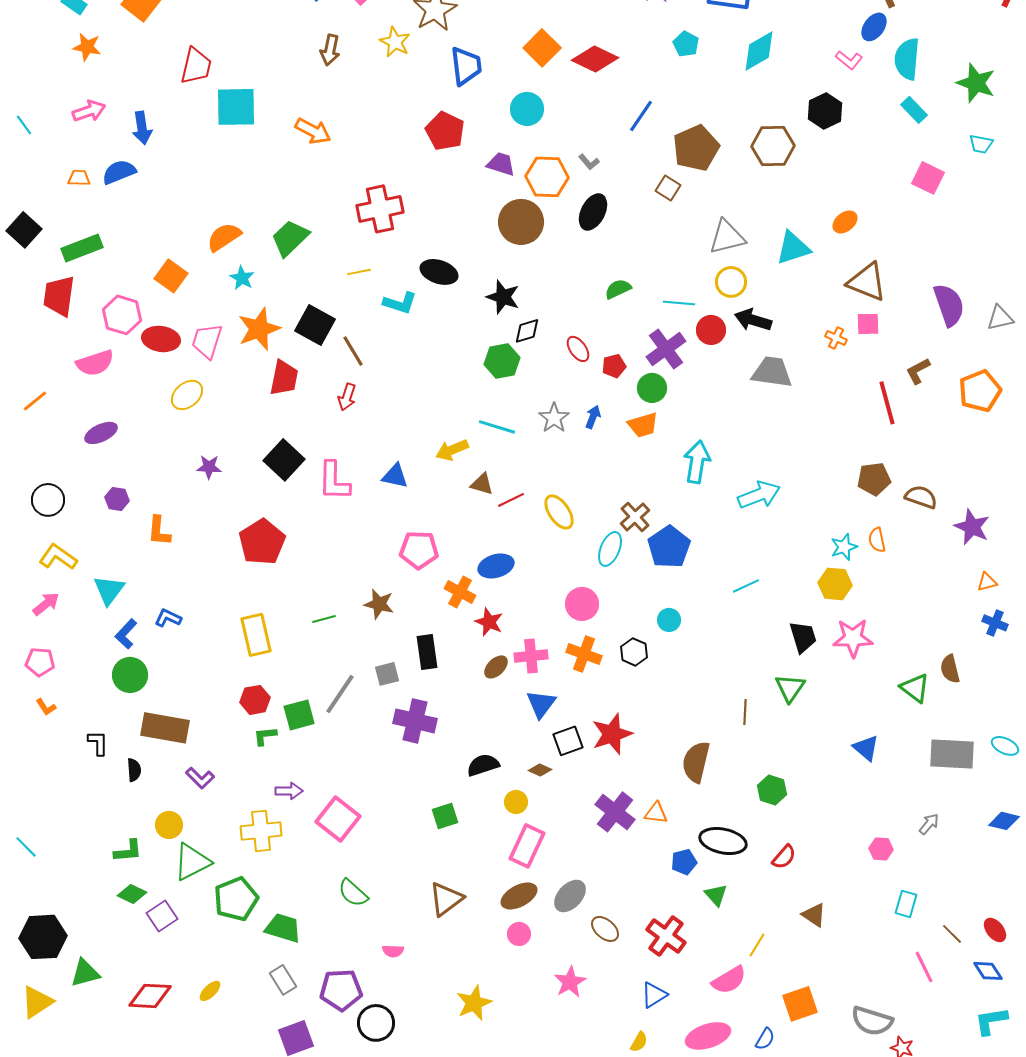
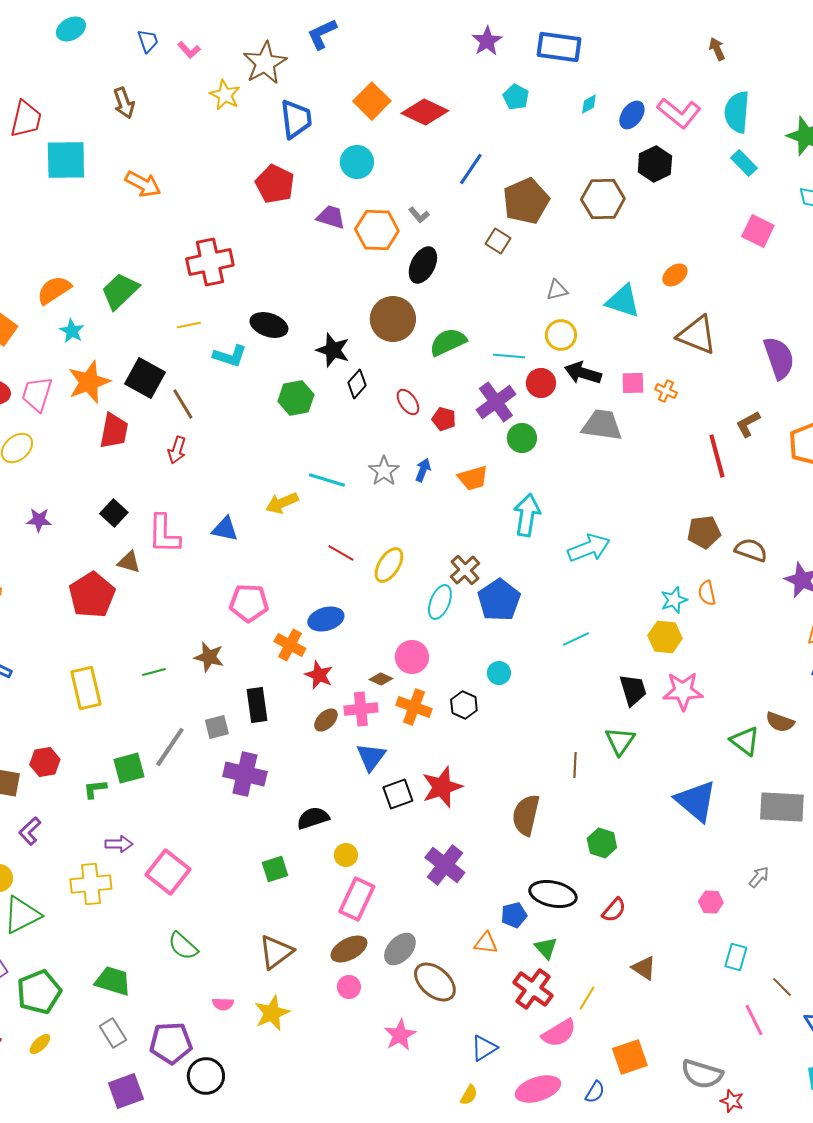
blue ellipse: (874, 27) -> (632, 115), moved
brown arrow: (330, 50) -> (124, 103), moved, turned -32
cyan diamond: (759, 51) -> (589, 104), size x0.5
pink L-shape: (849, 60) -> (679, 113), size x1.6
brown circle: (521, 222) -> (393, 319), moved
gray triangle: (727, 237) -> (557, 290), size x0.6
cyan triangle: (793, 248) -> (623, 301), turned 36
green semicircle: (618, 289) -> (448, 342), size x1.4
pink square: (868, 324) -> (633, 383), moved
black diamond: (527, 331) -> (357, 384), turned -32
green hexagon: (502, 361) -> (296, 398), moved
red pentagon: (614, 366) -> (444, 419), turned 30
green circle: (652, 388) -> (522, 438), moved
black square: (284, 460) -> (114, 513), size x0.7
brown triangle: (482, 484) -> (129, 562), moved
red line: (511, 500) -> (341, 553), turned 56
yellow ellipse: (559, 512) -> (389, 565), turned 66
brown semicircle: (950, 669) -> (780, 722), turned -56
red hexagon: (255, 700) -> (45, 762), moved
blue triangle: (866, 748) -> (696, 801), size x1.6
brown diamond: (540, 770) -> (381, 679), moved
purple L-shape: (200, 778) -> (30, 831), turned 92
orange triangle: (656, 813) -> (486, 943), moved
green pentagon: (236, 899) -> (39, 992), moved
brown ellipse: (605, 929) -> (435, 982), size x1.5
red cross: (666, 936) -> (533, 989), moved
yellow star: (474, 1003) -> (272, 1013), moved

